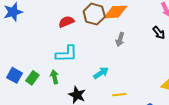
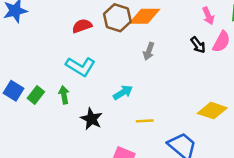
cyan L-shape: (67, 54) -> (80, 66), turned 30

